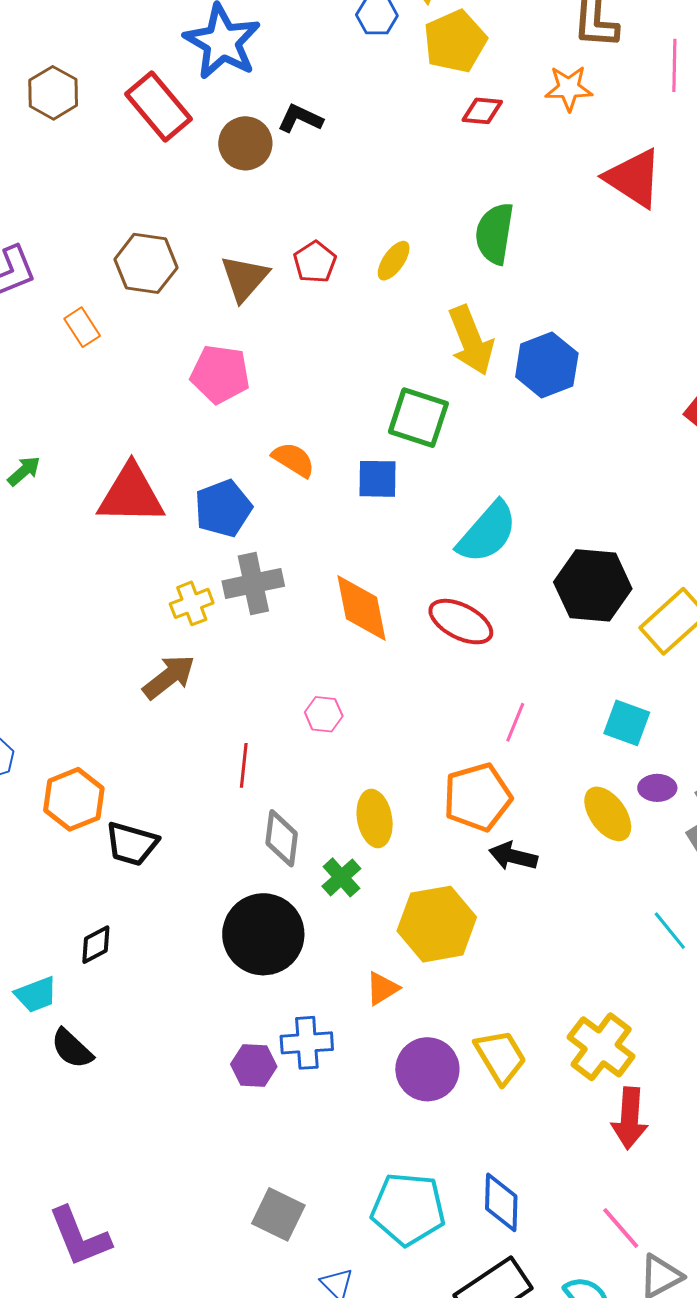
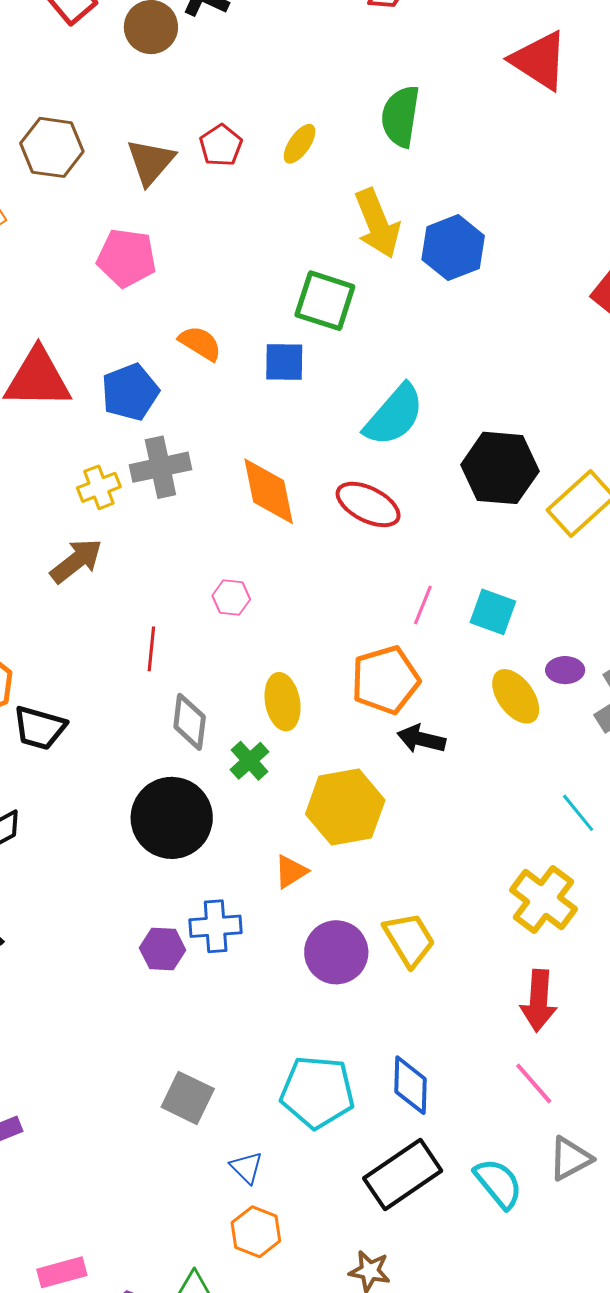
cyan square: (627, 723) -> (493, 612), moved
yellow cross: (601, 1047) -> (543, 899), moved
pink line: (621, 1228) -> (534, 1083), moved

